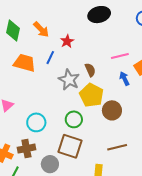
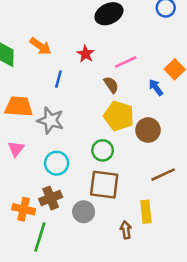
red star: (67, 41) -> (86, 54), moved
pink line: (120, 56) -> (126, 62), moved
orange trapezoid: (25, 63) -> (19, 107), moved
gray star: (69, 80) -> (50, 120), moved

